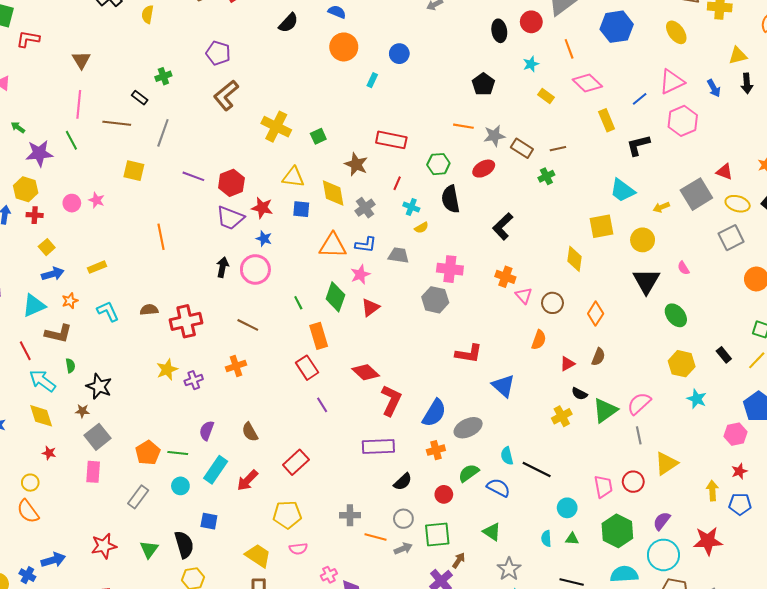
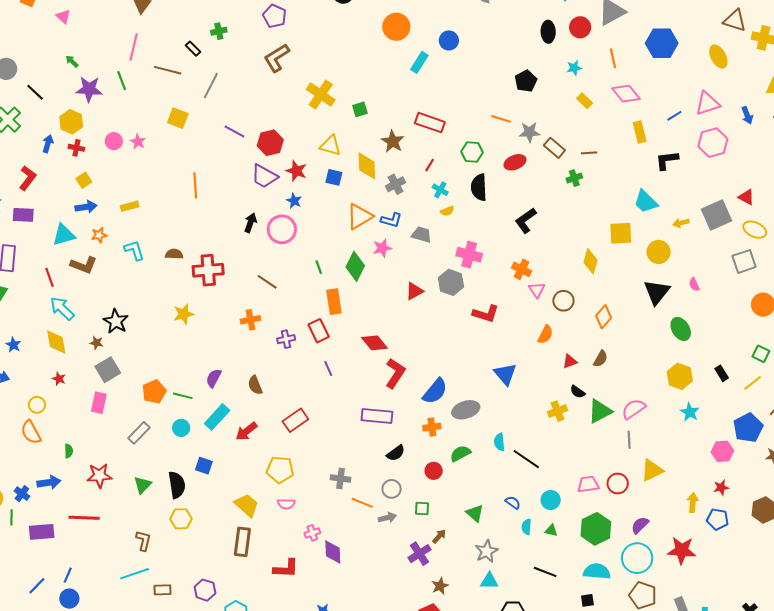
cyan rectangle: (372, 80) -> (419, 62), size x1.5
orange triangle: (333, 245) -> (360, 216), turned -40
red triangle: (370, 308) -> (414, 291), moved
red L-shape: (469, 354) -> (486, 314), moved
green semicircle: (70, 366) -> (69, 451), moved
purple cross: (194, 380) -> (286, 339), moved
pink trapezoid: (603, 487) -> (588, 484), turned -95
blue semicircle: (498, 488) -> (513, 503), moved, size x0.7
green square: (437, 534) -> (422, 509), size x0.6

